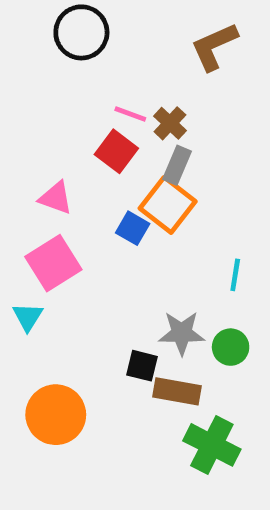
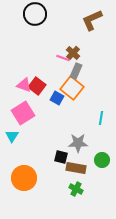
pink line: (130, 114) -> (63, 58), moved
red square: (116, 151) -> (37, 86), moved
green circle: (231, 347) -> (102, 160), moved
green cross: (212, 445) -> (76, 189), moved, size x0.6

